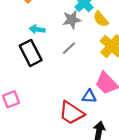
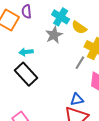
gray line: (69, 48) -> (80, 63), moved
blue triangle: (89, 96) -> (77, 99), moved

